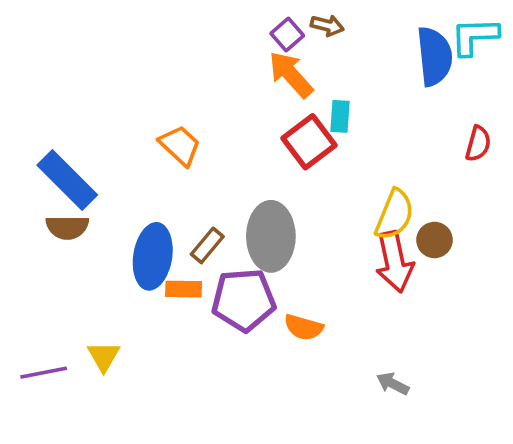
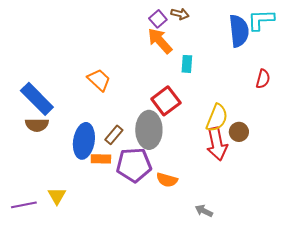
red square: (309, 142) -> (166, 101), moved
gray arrow: (393, 384) -> (204, 211), moved

